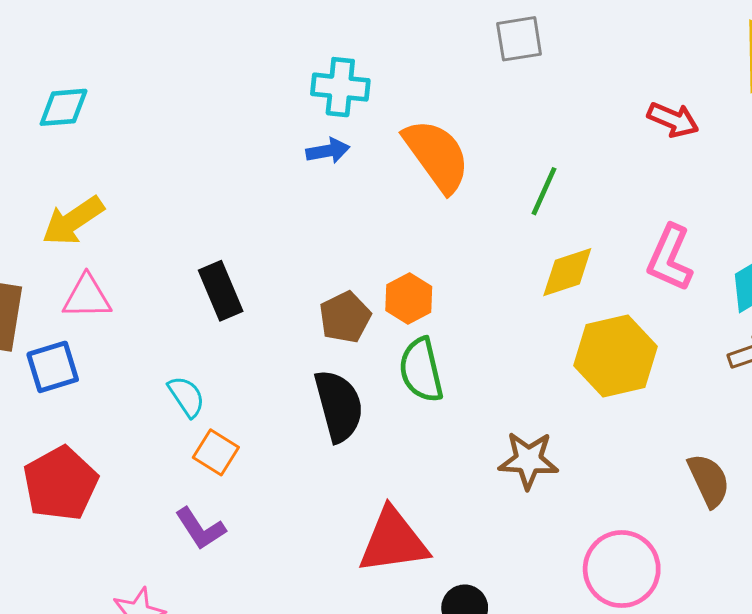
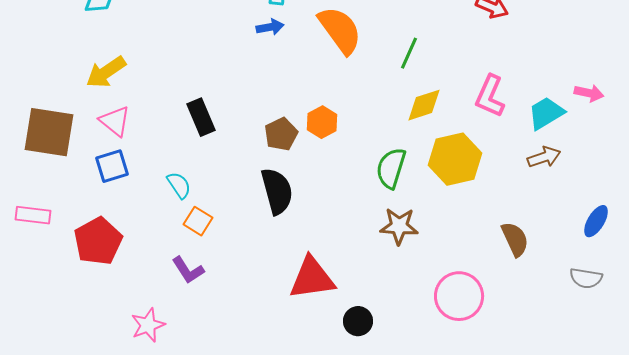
pink triangle: (87, 297) -> (115, 121), turned 40
blue square: (53, 367) -> (112, 166), moved
green semicircle: (421, 370) -> (391, 168), moved, turned 30

